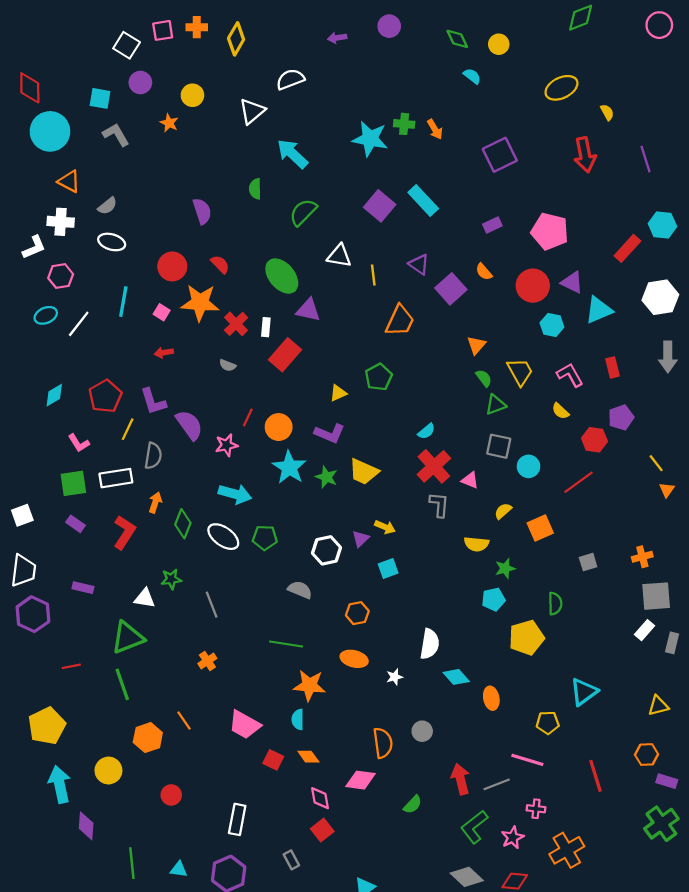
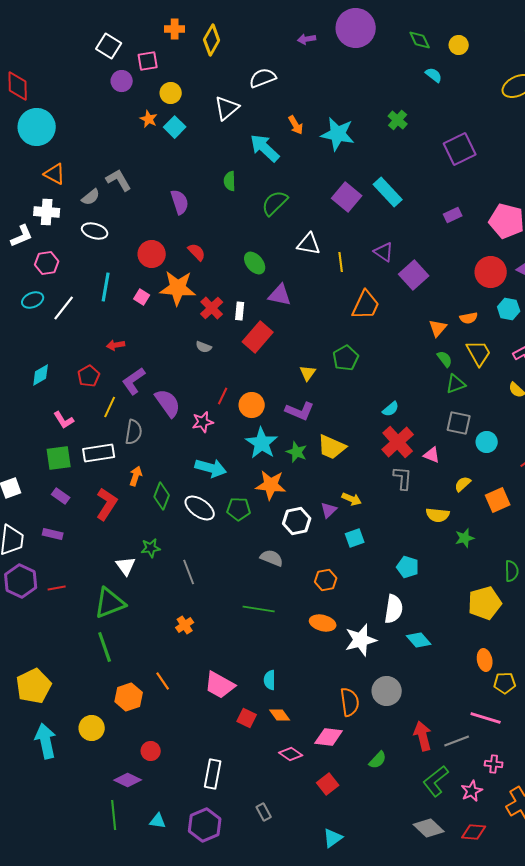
purple circle: (389, 26) -> (356, 28), size x1.8
pink square: (163, 30) -> (148, 61), moved
cyan square: (100, 98) -> (175, 127), moved, turned 35
green cross: (404, 124) -> (398, 120), moved, turned 36
orange arrow: (435, 129) -> (296, 125), moved
gray L-shape: (116, 135) -> (119, 180), moved
orange semicircle: (484, 272) -> (469, 318), moved, turned -60
green ellipse: (282, 276) -> (255, 263), size x0.7
red arrow: (164, 353) -> (116, 345), moved
yellow triangle: (338, 393) -> (308, 373), turned -30
red pentagon: (105, 396) -> (89, 376), size x0.7
purple L-shape: (153, 402) -> (134, 381), turned 72
purple rectangle: (83, 588) -> (53, 534), moved
white triangle: (145, 598) -> (126, 566), turned 45
cyan pentagon: (493, 599) -> (408, 567), moved, turned 30
red line: (71, 666) -> (57, 588), moved
white star: (395, 677) -> (361, 640), size x2.0
orange star: (309, 685) -> (271, 485), moved
orange ellipse: (491, 698) -> (485, 660), moved
gray circle: (422, 731) -> (387, 691), size x1.5
pink diamond: (320, 798) -> (291, 754), turned -45
purple diamond: (86, 826) -> (128, 780), moved, turned -68
red square: (322, 830) -> (328, 784), moved

